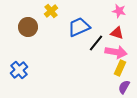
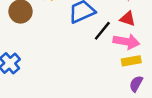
yellow rectangle: (120, 68) -> (131, 61), turned 56

